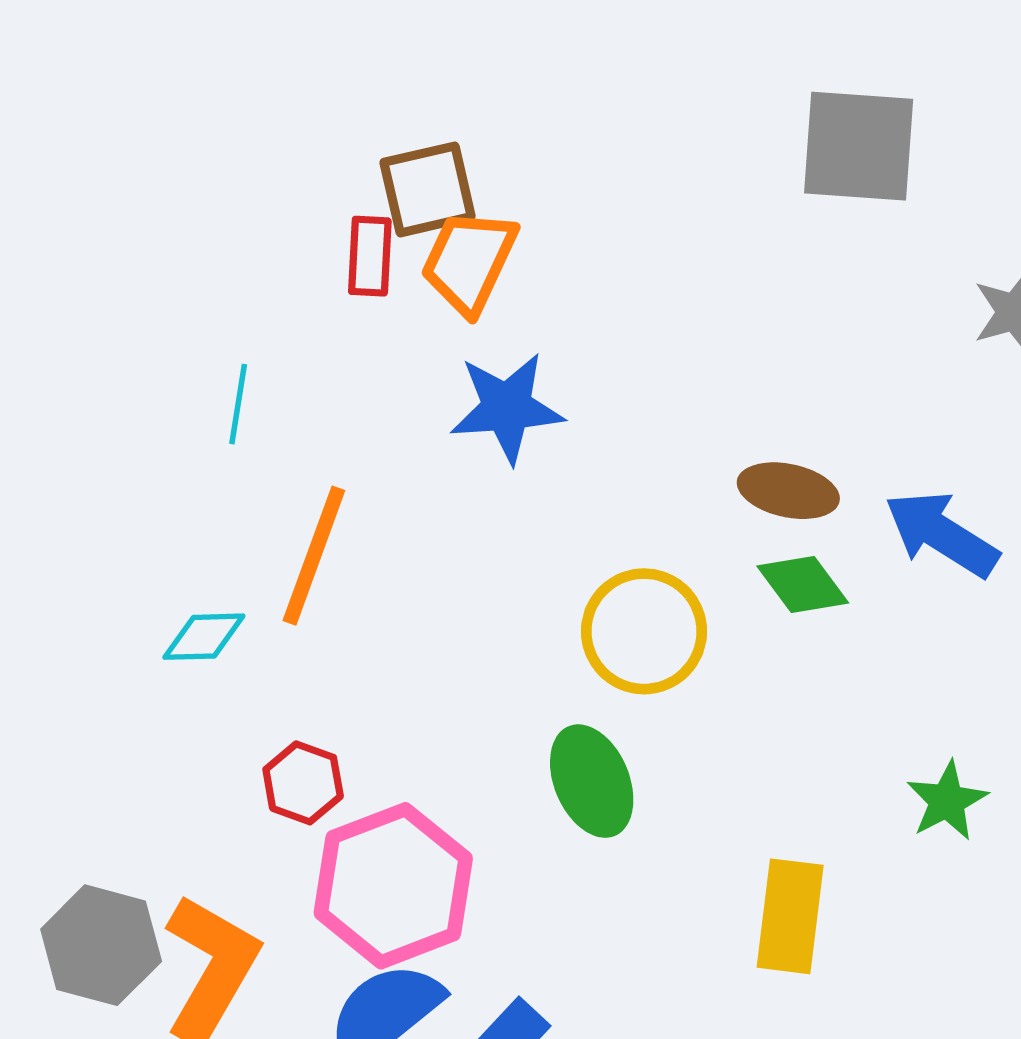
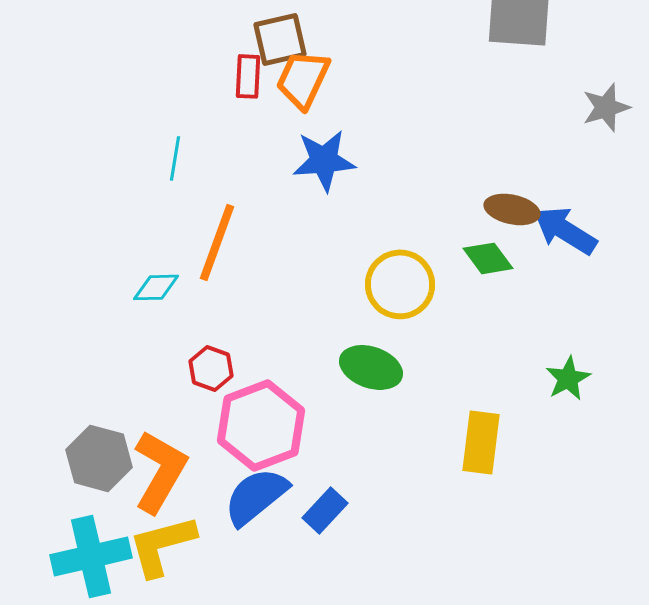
brown ellipse: (788, 491) -> (512, 209), moved
green ellipse: (592, 781) -> (371, 367), turned -48

